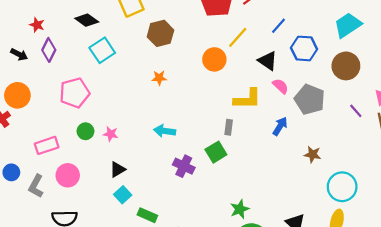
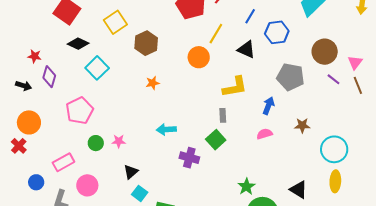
brown circle: (346, 66) -> (325, 52), moved
pink semicircle: (280, 86) -> (265, 134), moved, turned -49
blue circle: (11, 172) -> (36, 182), moved

